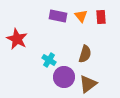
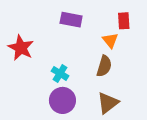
orange triangle: (81, 16) -> (110, 40), moved
purple circle: (64, 77) -> (62, 100), moved

